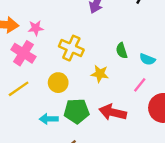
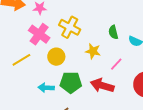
pink cross: (23, 53) -> (39, 34), moved
pink line: (140, 85) -> (116, 64), moved

